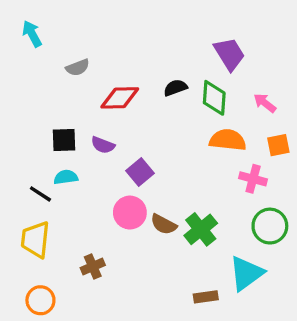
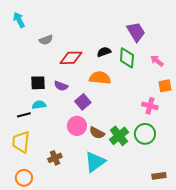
orange semicircle: (228, 140) -> (100, 78), moved
black line: (40, 194) -> (24, 115), turned -48
green circle: (270, 226) -> (145, 134), moved
cyan triangle: (246, 273) -> (95, 162), moved
brown rectangle: (206, 297) -> (159, 176), moved

